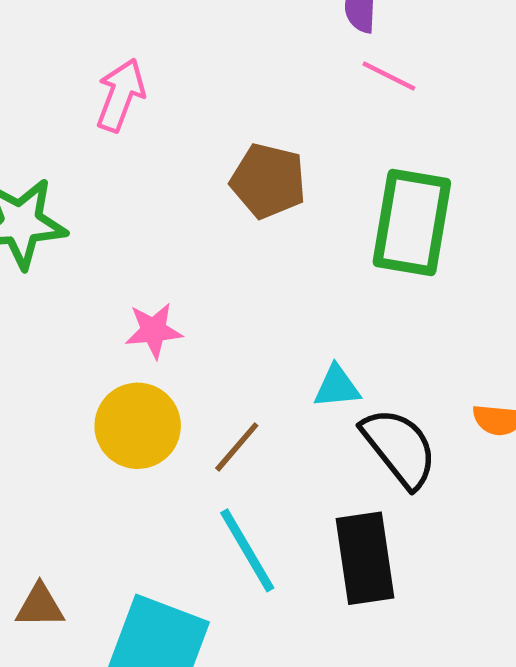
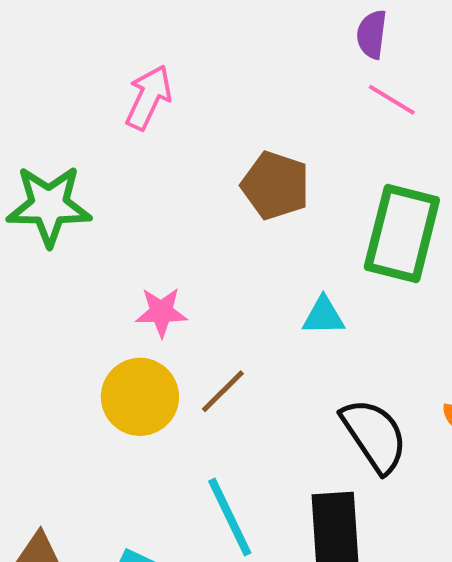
cyan triangle: (337, 387) -> (324, 316), moved
brown line: (237, 447) -> (223, 391), moved

